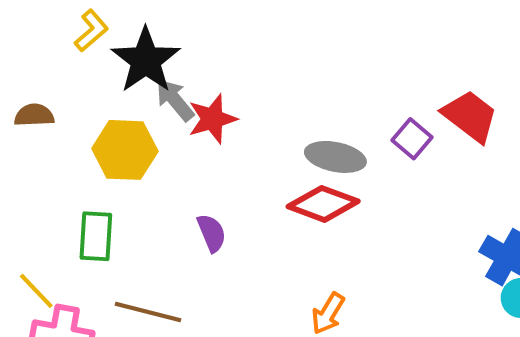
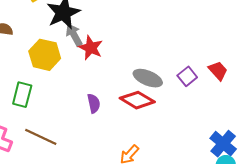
red trapezoid: (470, 116) -> (218, 71), size x0.7
red star: (212, 119) -> (91, 48), turned 30
purple semicircle: (212, 233) -> (94, 103), moved

